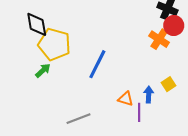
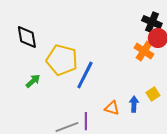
yellow pentagon: (54, 44) -> (62, 60), moved
purple line: (139, 112) -> (86, 121), moved

